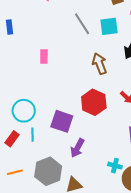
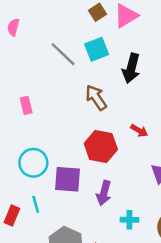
cyan circle: (24, 111) -> (33, 163), moved
purple arrow: (77, 148) -> (104, 193), moved
cyan cross: (115, 166) -> (129, 220), moved

